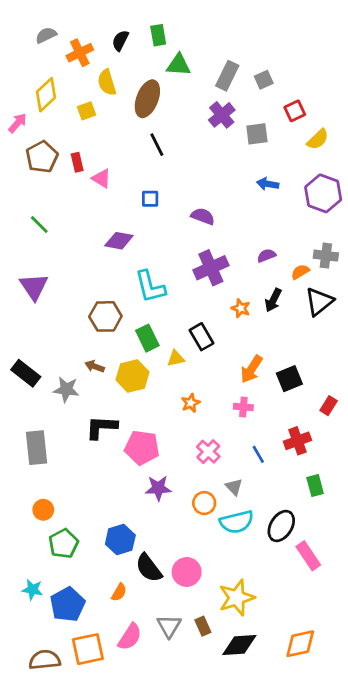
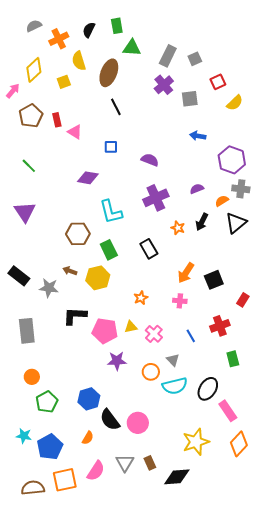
purple hexagon: (323, 193) -> (232, 160), moved
yellow triangle: (176, 358) -> (131, 327), moved
yellow star: (237, 598) -> (196, 442), moved
orange diamond: (300, 644) -> (239, 444), moved, turned -35

